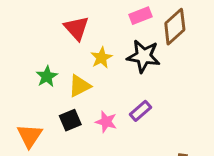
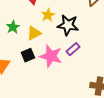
black star: (144, 56) -> (68, 25), moved
pink star: (106, 122) -> (51, 56), size x1.6

